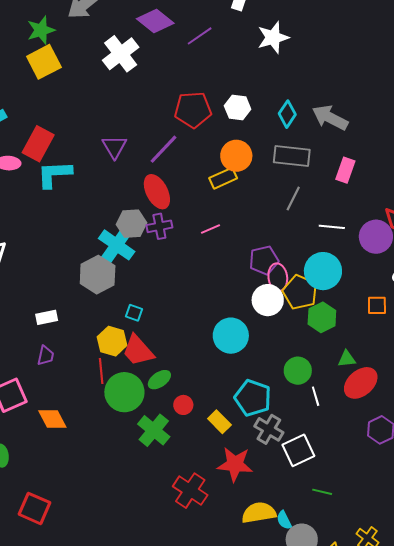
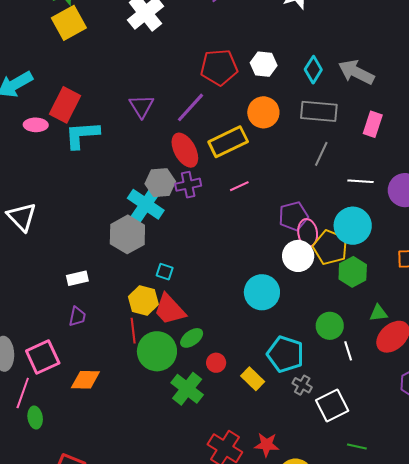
yellow rectangle: (223, 178) -> (228, 142), moved, size x1.4
orange diamond: (52, 419) -> (85, 380), turned -60
gray cross: (269, 429) -> (302, 385), size x0.7
red star: (235, 464) -> (267, 445), moved, size x0.7

